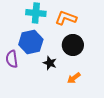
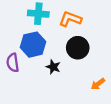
orange arrow: (74, 78) -> (98, 84), moved

